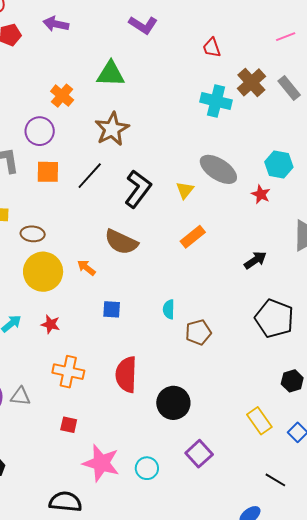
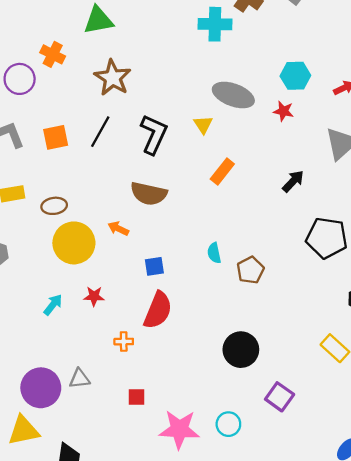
purple circle: (40, 131) -> (20, 79), moved
orange cross: (68, 372) -> (124, 342), size x0.6
red semicircle: (126, 375) -> (158, 310), moved, turned -147

